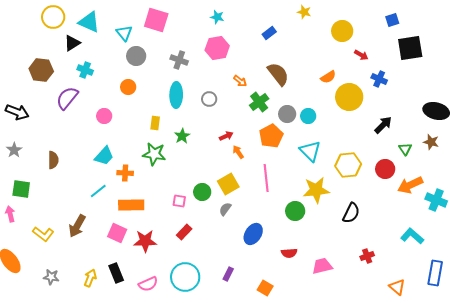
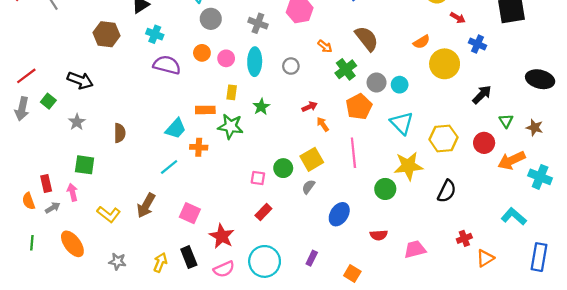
purple semicircle: (67, 98) -> (167, 65), moved, turned 65
pink circle: (104, 116) -> (226, 58), moved
brown star: (431, 142) -> (535, 128), moved
orange rectangle: (131, 205) -> (205, 110), moved, size x0.7
red star: (145, 241) -> (222, 236), moved, turned 30
orange triangle: (397, 287) -> (485, 258), moved, turned 48

